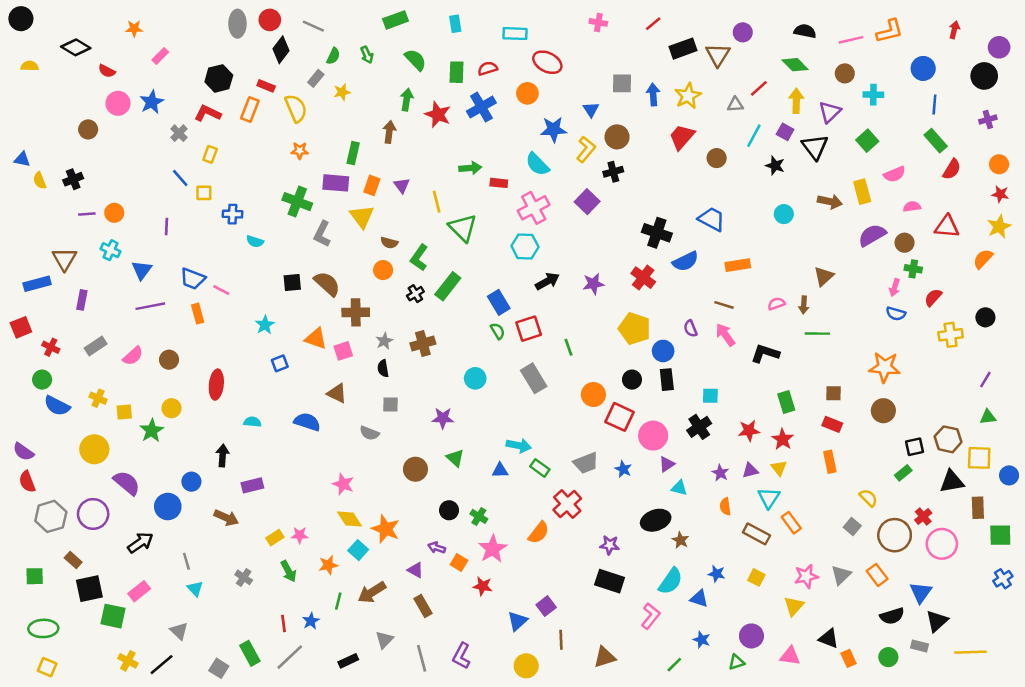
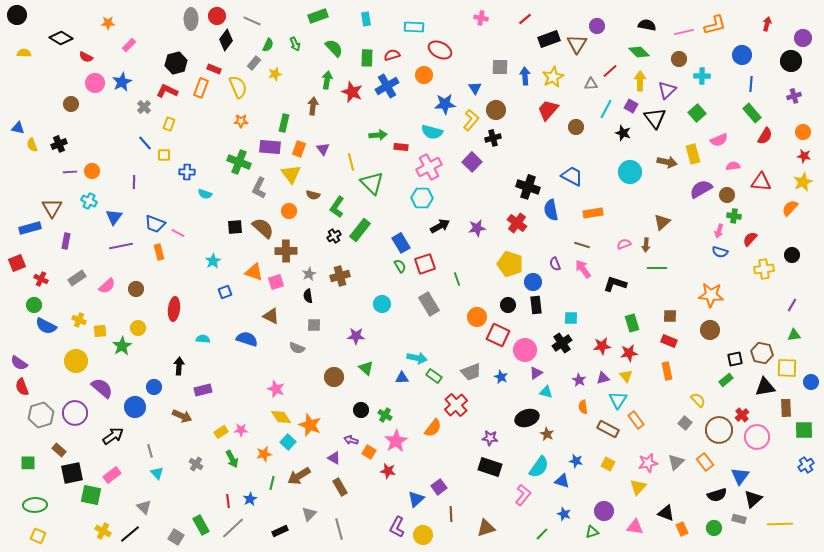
cyan semicircle: (537, 164) -> (432, 132), turned -30
cyan circle: (784, 214) -> (630, 172), size x1.5
blue semicircle: (685, 261) -> (551, 210), turned 105
orange circle: (383, 270) -> (289, 211), moved
red star: (783, 439) -> (629, 353), turned 30
purple L-shape: (461, 656) -> (397, 527), moved

